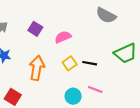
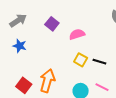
yellow square: (70, 63) -> (81, 60), turned -32
orange arrow: (37, 68) -> (47, 81), moved

